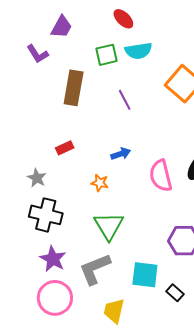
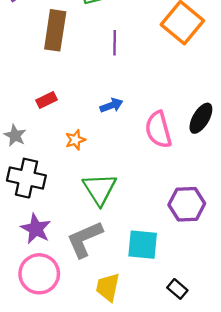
purple line: (125, 100) -> (115, 43), turned 30
orange star: (100, 183) -> (75, 140), moved, turned -30
black rectangle: (175, 293) -> (177, 289), moved

